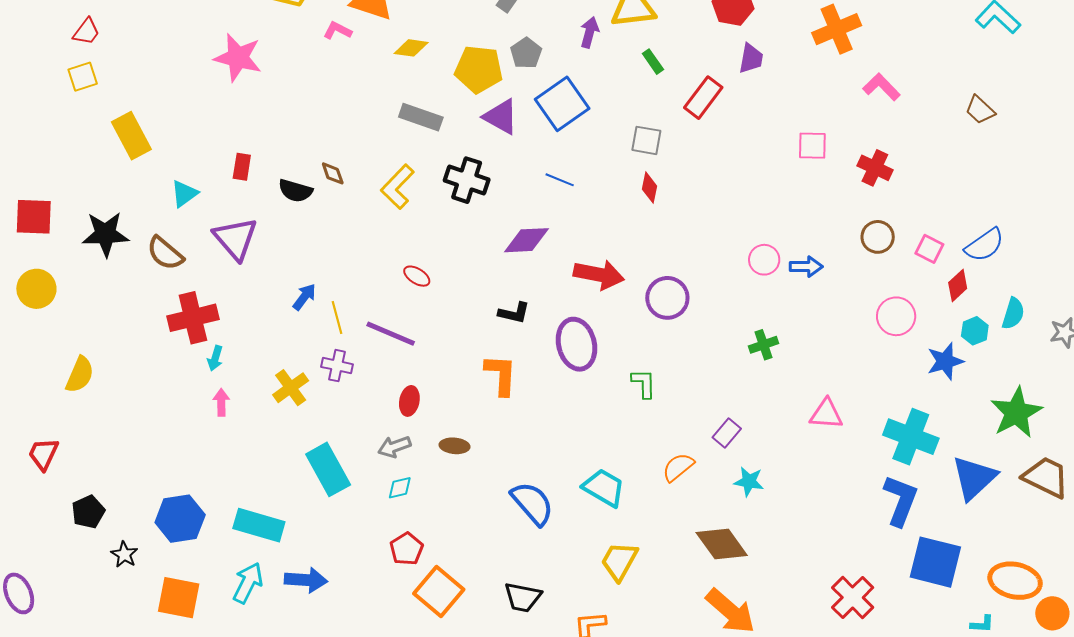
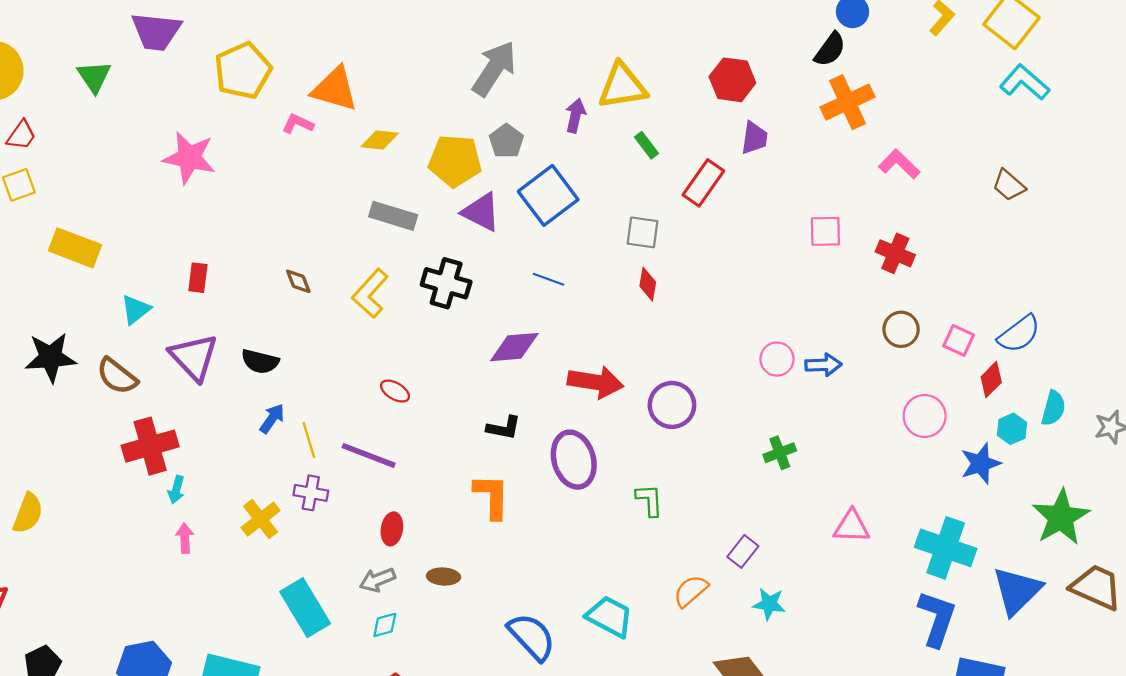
yellow rectangle: (131, 136) -> (75, 248), turned -39
black semicircle: (295, 191) -> (260, 361), moved

